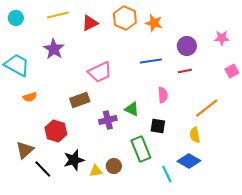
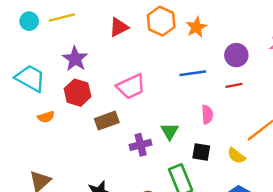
yellow line: (58, 15) -> (62, 18), moved
orange star: (154, 23) -> (196, 27), turned 30
green triangle: (132, 109) -> (170, 131), turned 35
red hexagon: (56, 131) -> (78, 93), moved
yellow semicircle: (195, 135) -> (236, 156), moved, turned -42

